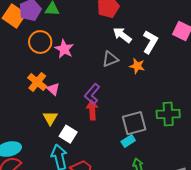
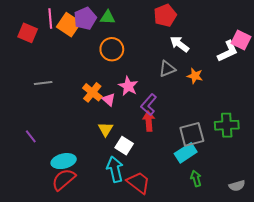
orange circle: (40, 42) -> (112, 49), moved
white L-shape: (150, 42) -> (228, 51), moved, turned 35
pink star: (64, 49) -> (128, 86), moved
cyan rectangle: (128, 141) -> (186, 153), size x1.5

